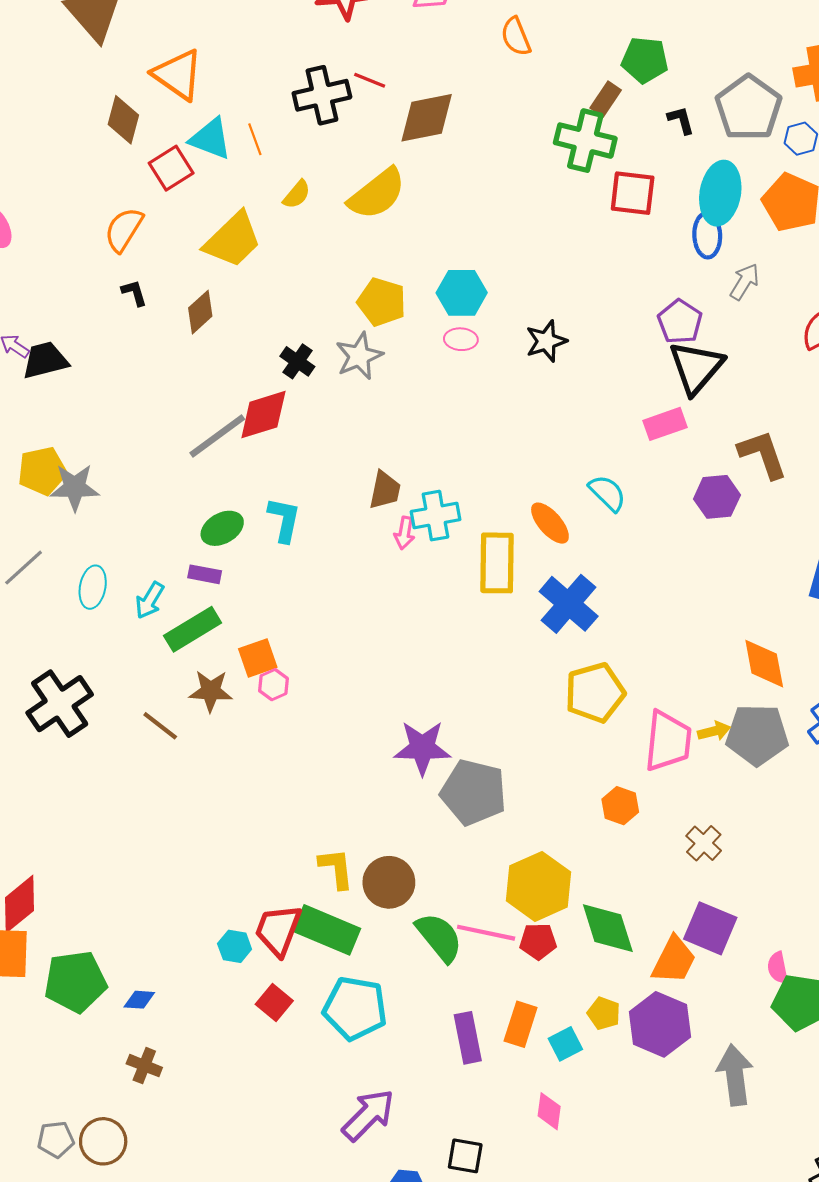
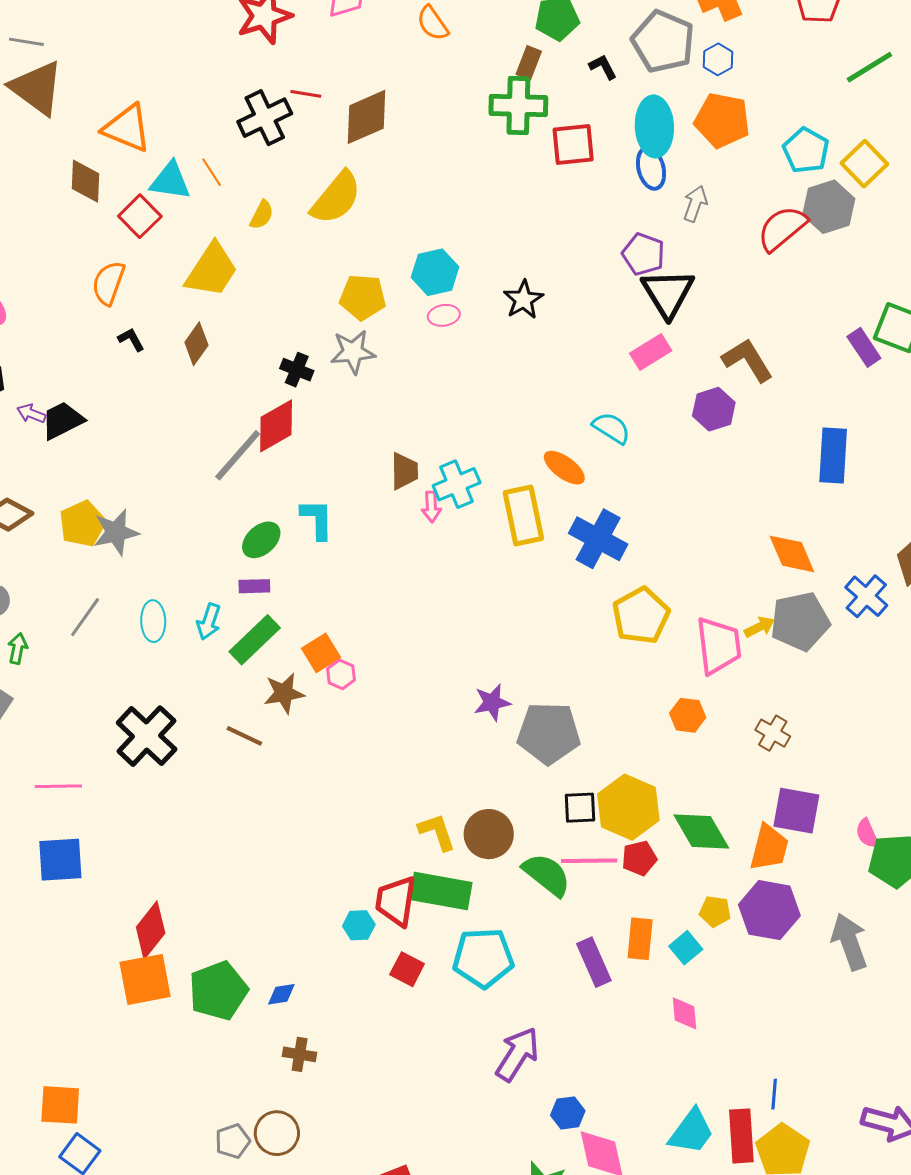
gray star: (359, 356) -> (353, 352), turned 30
purple star: (422, 748) -> (492, 702), size x0.7
black square: (465, 1156) -> (580, 808), moved

